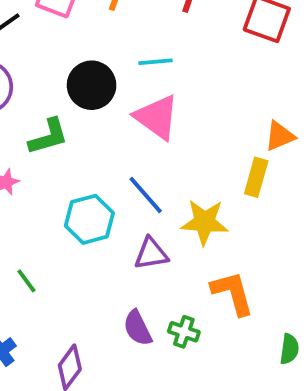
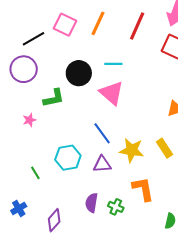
yellow rectangle: (256, 177) -> (165, 148), moved, turned -54
cyan hexagon: (89, 219) -> (68, 158), moved
purple semicircle: (138, 328) -> (92, 203), turned 30

